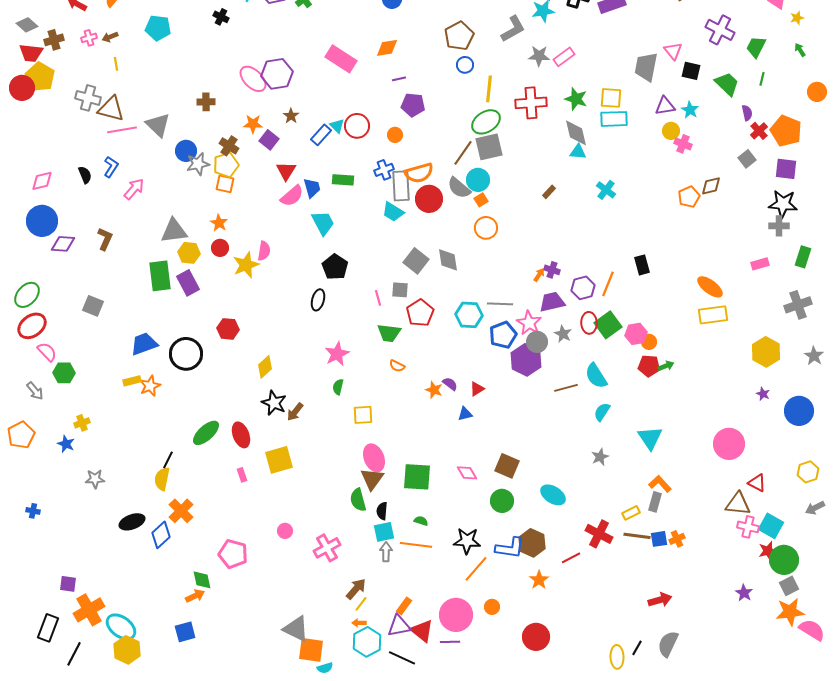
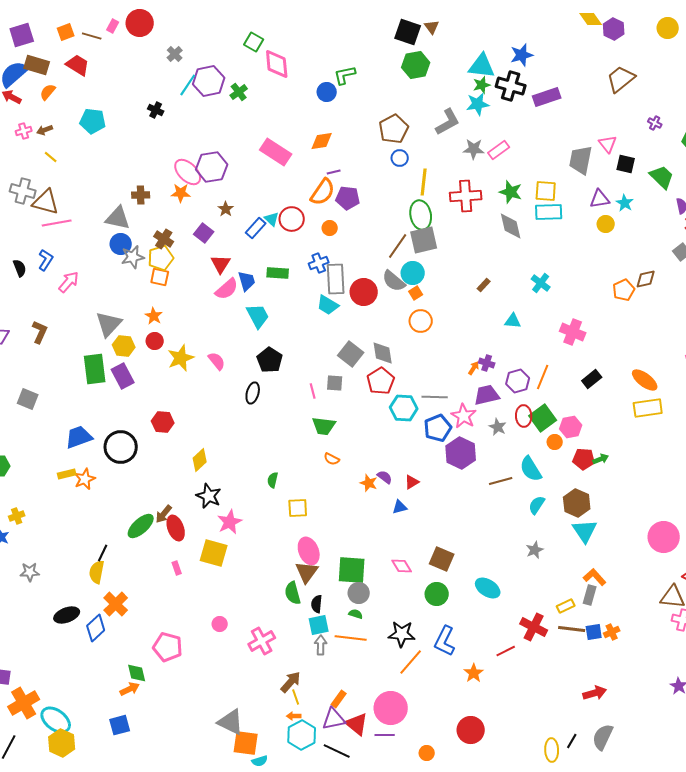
purple cross: (720, 30) -> (655, 123), size x0.5
yellow line: (116, 64) -> (51, 157), turned -40
green ellipse: (486, 122) -> (421, 215), turned -68
orange star: (253, 124) -> (181, 193), moved
gray triangle: (158, 125) -> (118, 218), moved, turned -32
pink cross: (683, 144) -> (573, 332), moved, size x1.4
cyan triangle: (578, 152) -> (513, 321), moved
orange semicircle: (419, 173) -> (323, 192), moved, turned -40
gray triangle: (174, 231) -> (109, 324), turned -40
pink semicircle: (264, 251) -> (217, 361), moved, turned -48
black rectangle: (642, 265) -> (592, 379), moved, turned 66
red pentagon: (420, 313) -> (381, 381), moved
gray circle: (537, 342) -> (359, 593), moved
orange circle: (649, 342) -> (555, 442), moved
pink star: (337, 354) -> (230, 522), moved
brown arrow: (295, 412) -> (164, 514), moved
yellow square: (279, 460) -> (214, 553), turned 32
brown hexagon: (532, 543) -> (577, 503), moved
blue L-shape: (510, 548) -> (445, 641), turned 108
yellow line: (361, 604) -> (296, 697), turned -56
orange circle: (492, 607) -> (427, 753), moved

